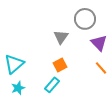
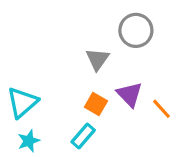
purple triangle: (99, 43) -> (130, 94), moved
orange square: (60, 65) -> (96, 104), turned -32

